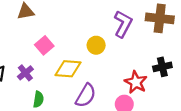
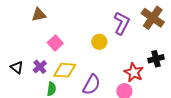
brown cross: (160, 18) -> (153, 18), turned 30
yellow diamond: (68, 69) -> (65, 70), moved

